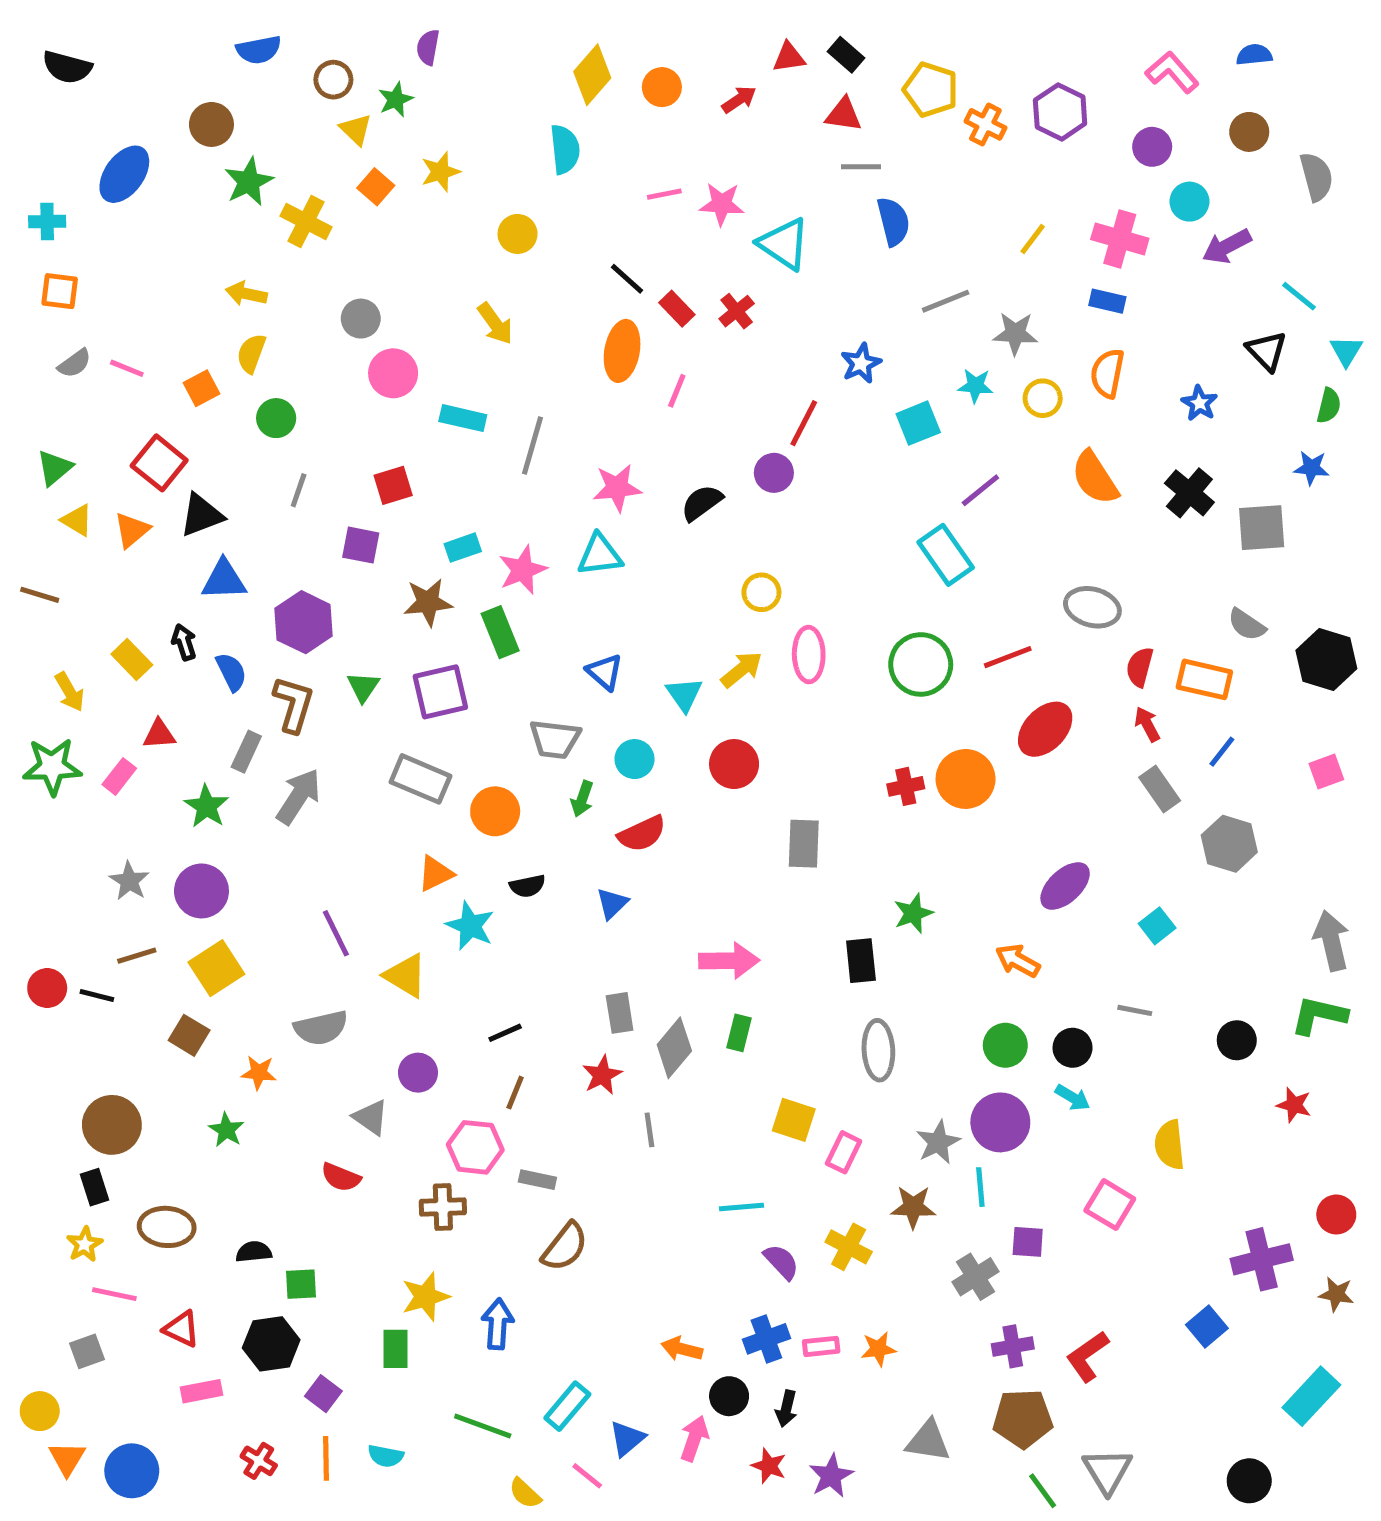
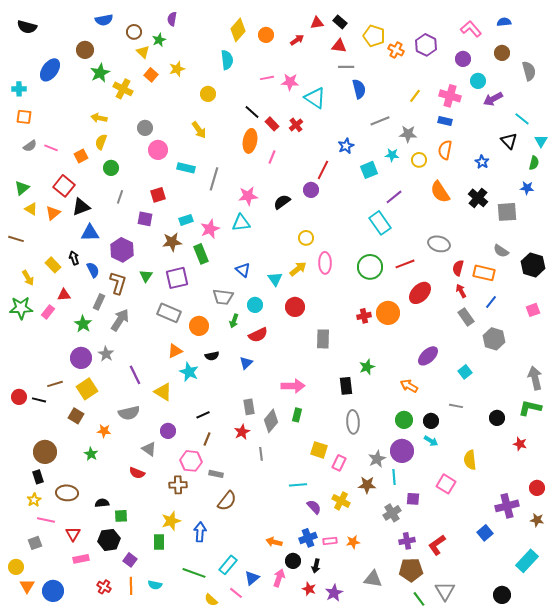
gray star: (129, 881) -> (106, 354), moved
red triangle: (182, 1329) -> (73, 534), turned 35

